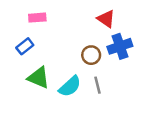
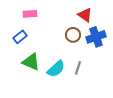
brown circle: (91, 55) -> (73, 35), moved
gray line: (97, 85) -> (78, 68), turned 32

